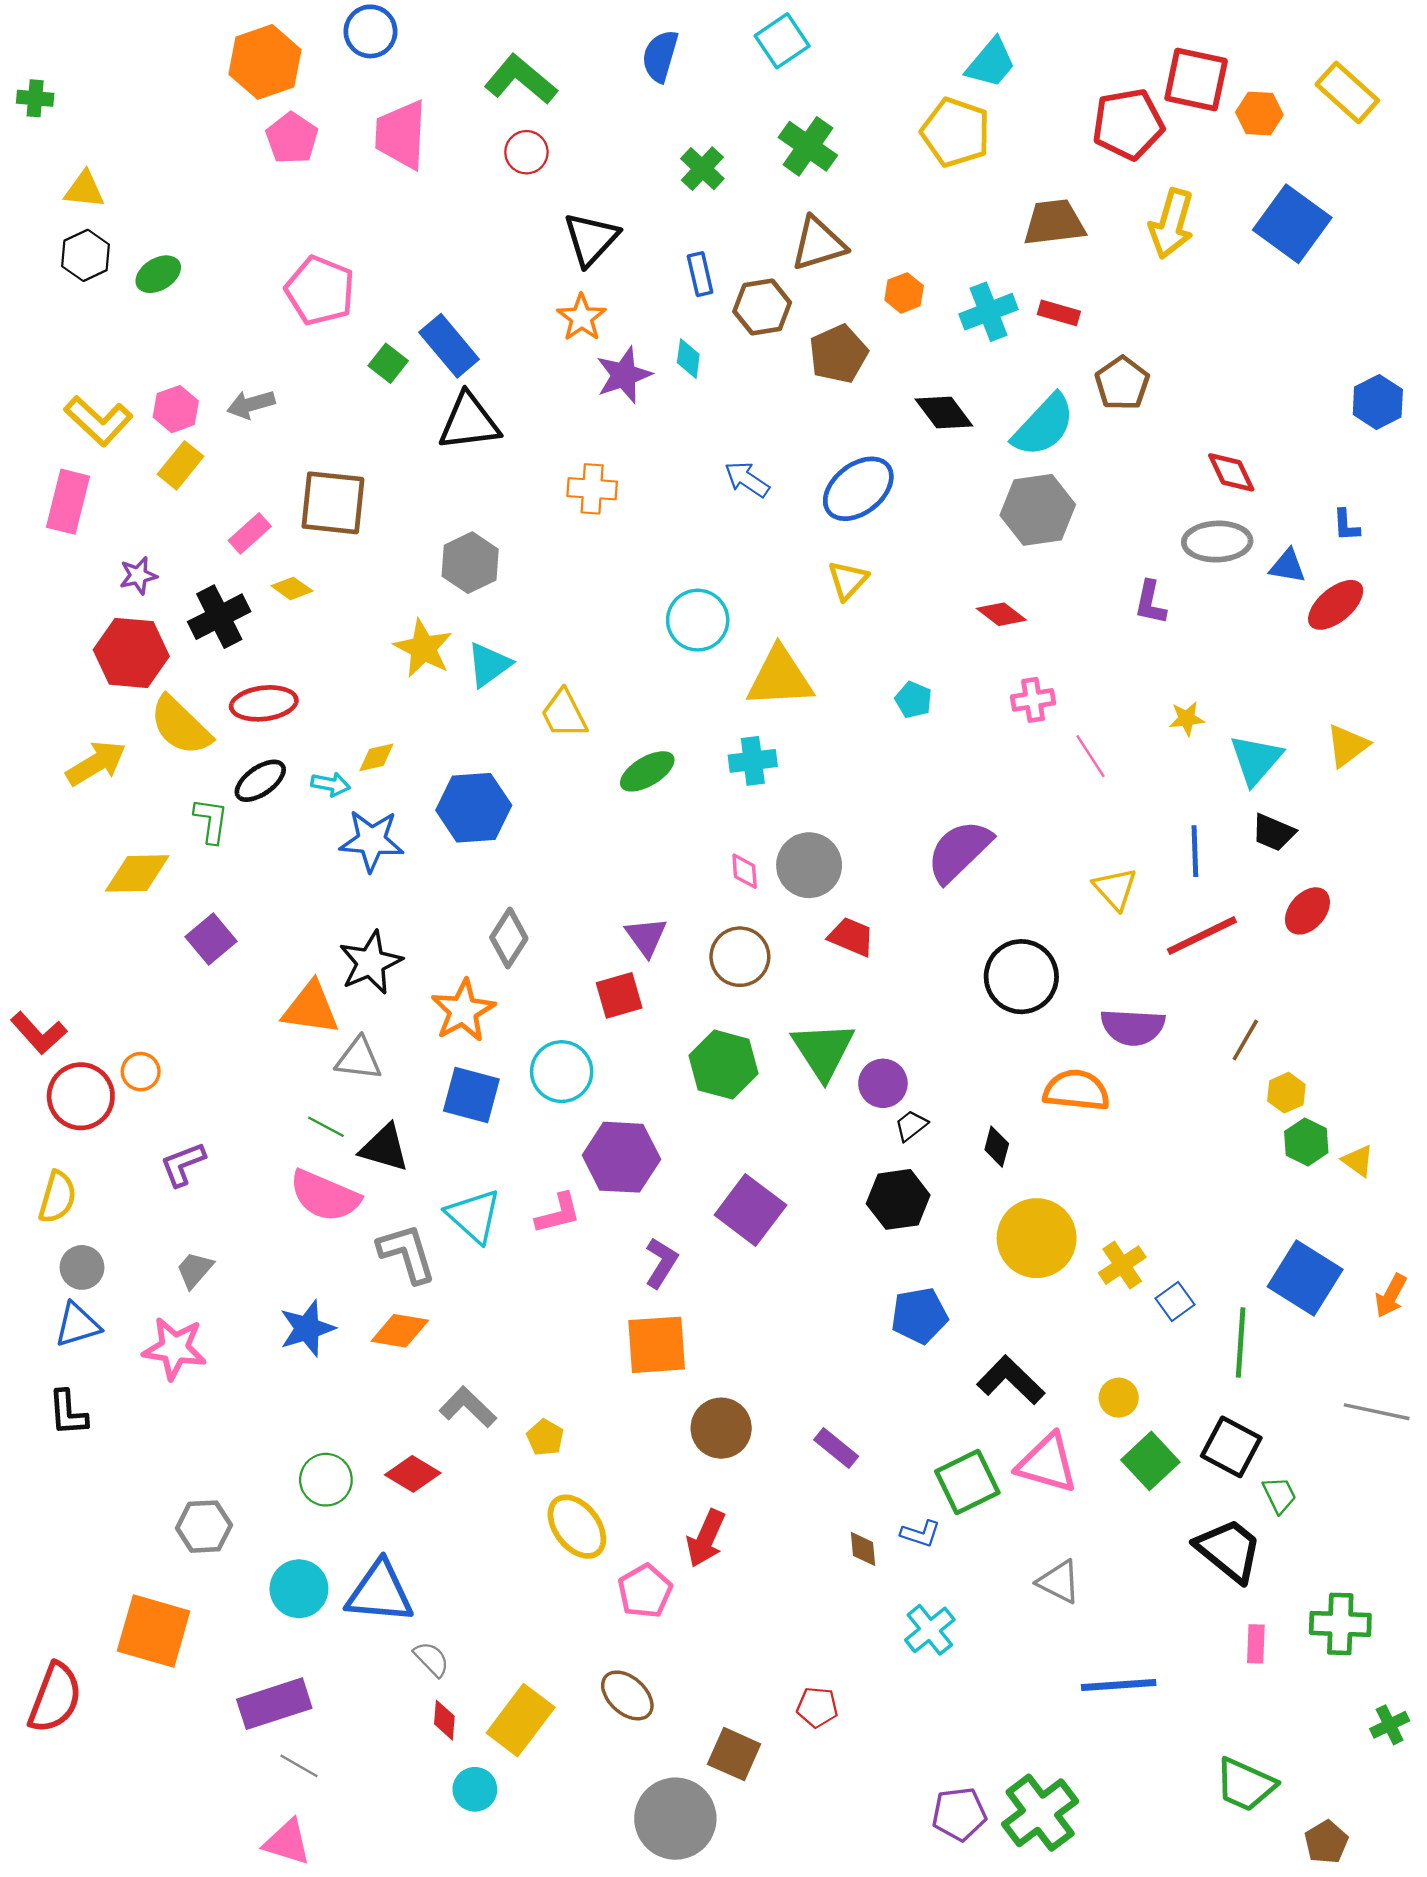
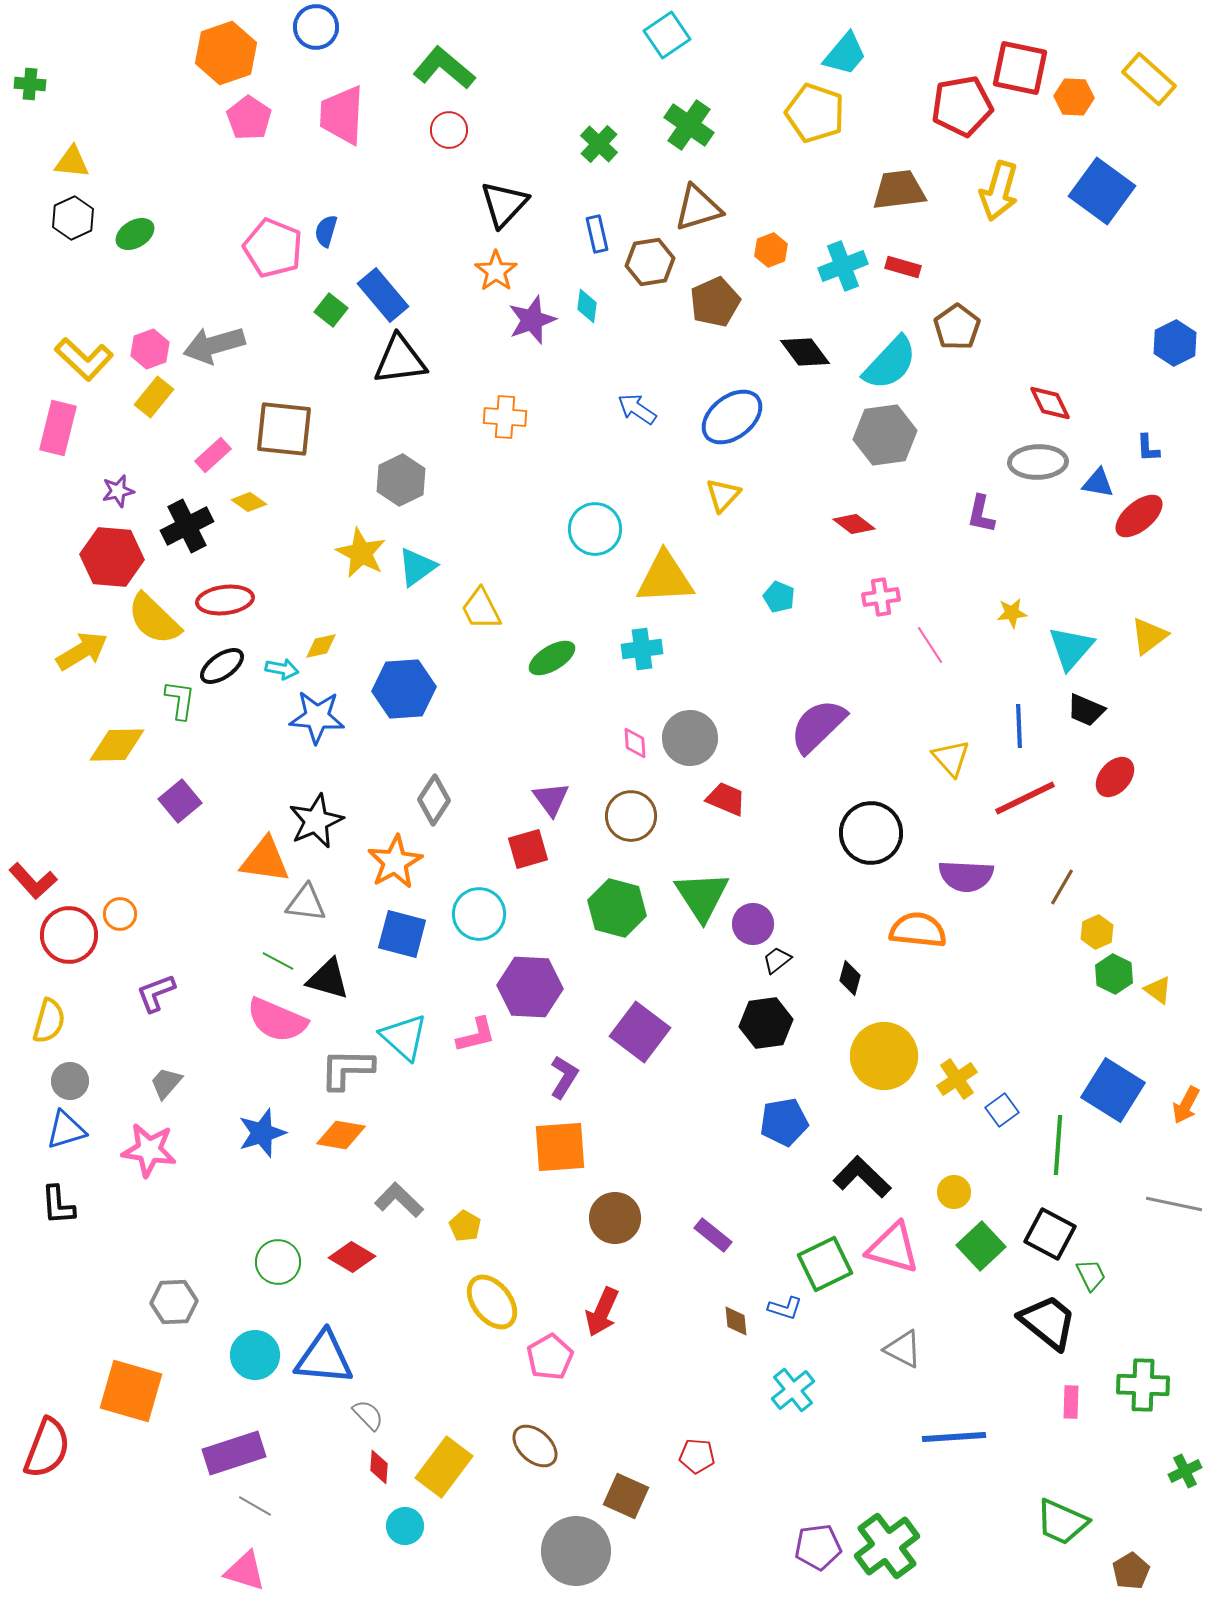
blue semicircle: (660, 56) -> (326, 231), moved, size x0.7
gray arrow: (251, 404) -> (214, 345), size x1.5
gray L-shape: (407, 1253) -> (347, 1069), turned -72

